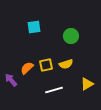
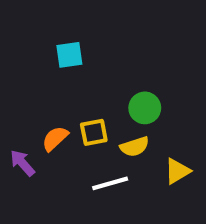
green circle: (71, 36) -> (145, 108), moved
yellow semicircle: (66, 64) -> (135, 147), moved

